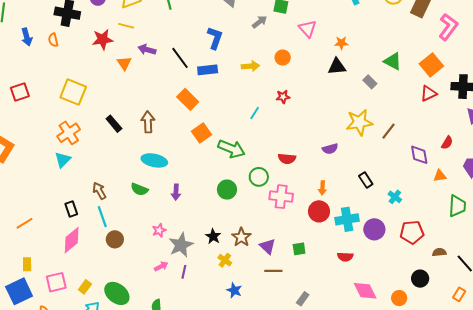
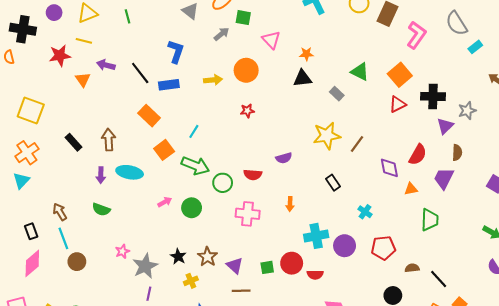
orange circle: (283, 58) -> (246, 70), size x1.5
cyan line: (255, 113) -> (194, 131), moved
red semicircle: (447, 143) -> (418, 155), size x1.5
purple semicircle: (330, 149) -> (284, 158), moved
cyan ellipse: (154, 160) -> (130, 172), moved
green circle: (259, 177) -> (223, 183), moved
black rectangle: (366, 180) -> (333, 183), moved
purple arrow: (176, 192) -> (101, 175), moved
red circle: (319, 211) -> (292, 263), moved
yellow cross: (225, 260) -> (191, 281), turned 32
pink arrow: (161, 266) -> (165, 202), moved

